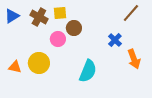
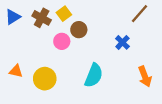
yellow square: (60, 13) -> (64, 14), turned -32
orange arrow: (134, 59) -> (145, 76), moved
yellow circle: (39, 63) -> (45, 79), moved

